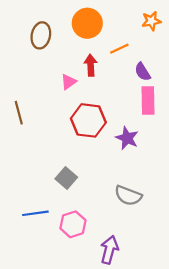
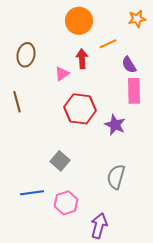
brown ellipse: (41, 35) -> (26, 55), moved
gray semicircle: (128, 196) -> (116, 177), turned 85

